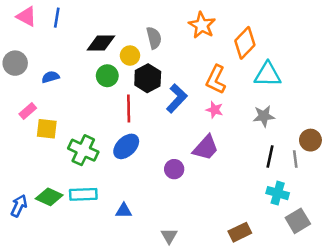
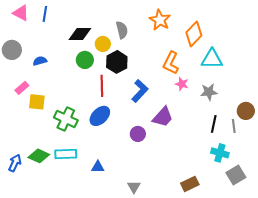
blue L-shape: (177, 98) -> (140, 91), moved
pink star: (215, 110) -> (182, 84), moved

